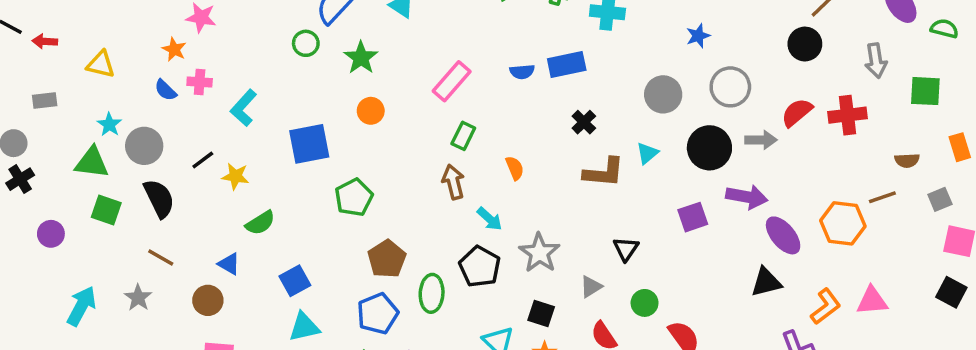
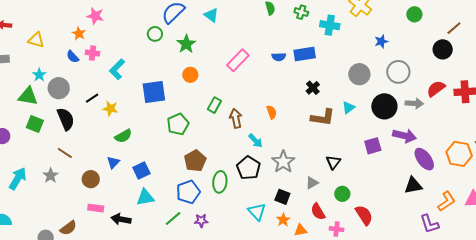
green rectangle: (463, 136) -> (214, 105), moved
blue triangle: (229, 264) -> (113, 162), moved, turned 40

